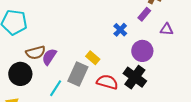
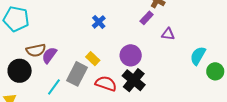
blue cross: (120, 30) -> (99, 22), moved
purple circle: (142, 51) -> (131, 55), moved

